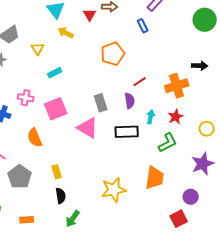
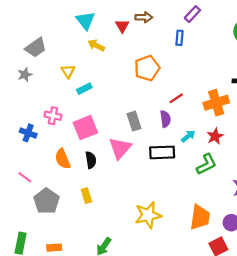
blue rectangle: (143, 26) -> (179, 38), turned 32
yellow triangle: (38, 49) -> (68, 71), moved
cyan arrow: (151, 117) -> (188, 136), turned 40
pink triangle: (88, 128) -> (120, 148), turned 40
orange trapezoid: (155, 178) -> (200, 217), moved
black semicircle: (61, 196) -> (91, 160), moved

